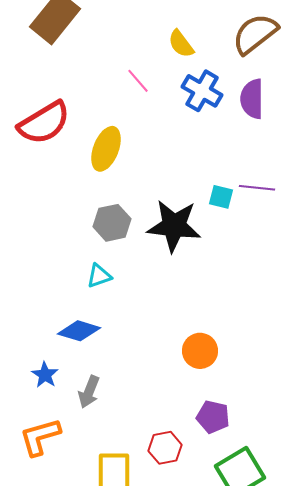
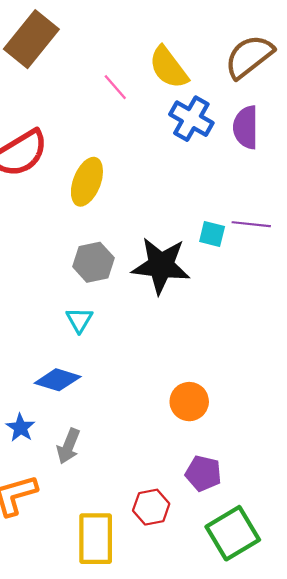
yellow semicircle: (181, 44) -> (169, 67), size x1.4
pink line: (138, 81) -> (115, 87), moved
cyan triangle: (99, 276) -> (79, 320), turned -40

